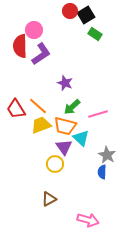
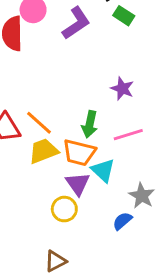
purple L-shape: (41, 54) -> (76, 23), moved
purple star: (65, 83) -> (122, 89), moved
green arrow: (72, 107) -> (90, 124), turned -36
blue semicircle: (102, 172) -> (122, 221), moved, turned 48

